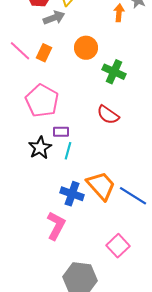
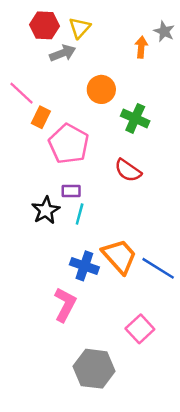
orange rectangle: (44, 53) -> (41, 117), moved
pink pentagon: (42, 101) -> (69, 144), moved

